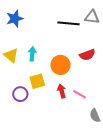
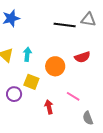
yellow square: (37, 81) -> (31, 82), turned 35
red arrow: (62, 91) -> (49, 107), moved

